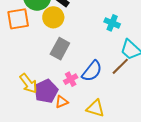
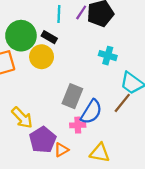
gray rectangle: (60, 49) -> (72, 96), moved
pink cross: (71, 79) -> (78, 125), moved, turned 32
yellow arrow: (28, 83) -> (22, 118), moved

